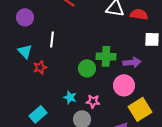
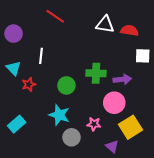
green circle: (87, 68) -> (66, 85), moved
cyan star: (70, 97) -> (59, 115), size x1.5
pink star: (93, 101) -> (94, 124), moved
cyan rectangle: (38, 114) -> (17, 124), moved

